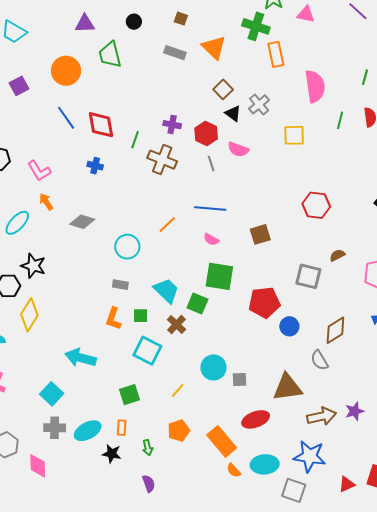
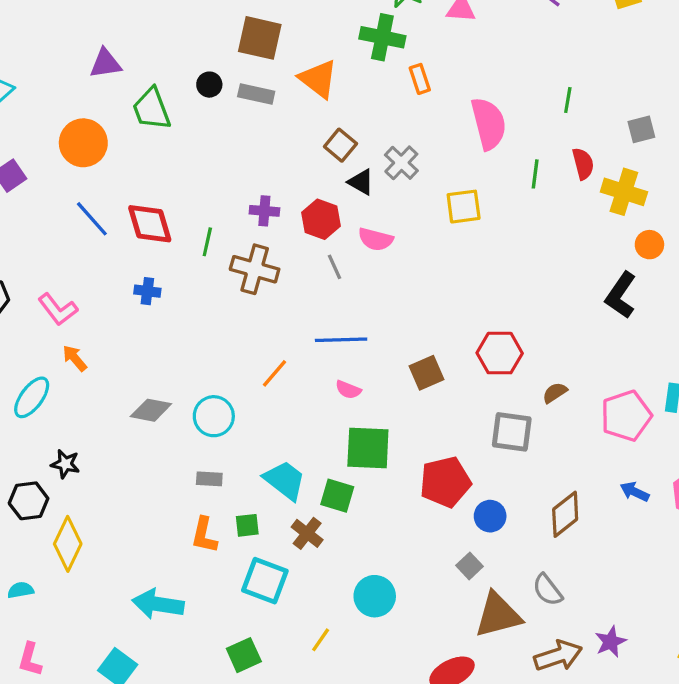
brown square: (181, 19) -> (260, 38), size x2.0
black circle: (134, 22) -> (209, 85), moved
orange rectangle: (276, 54) -> (420, 79), size x0.7
red hexagon: (316, 205) -> (500, 353), moved
gray diamond: (82, 222) -> (151, 410), moved
black star: (33, 266) -> (65, 464), size x0.7
gray semicircle: (319, 360) -> (547, 590), moved
gray square: (240, 379) -> (469, 566), moved, turned -35

